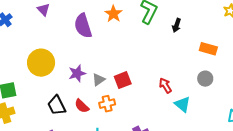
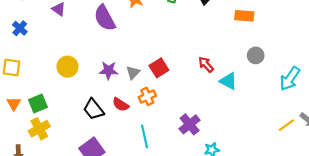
yellow circle: (41, 63) -> (67, 67), size x0.7
purple star: (77, 73) -> (109, 70), turned 30
gray circle: (205, 79) -> (256, 55), moved

